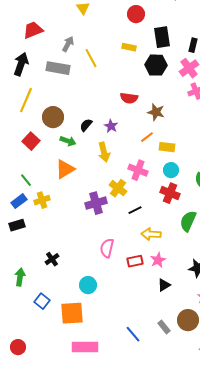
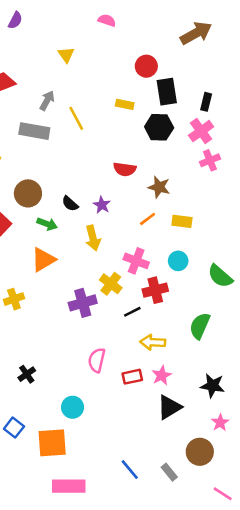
red circle: (136, 14) -> (146, 66), moved
black semicircle: (86, 125) -> (70, 204), turned -88
yellow rectangle: (167, 147) -> (182, 221), moved
red cross: (170, 193) -> (155, 290), moved, turned -36
black triangle: (164, 285) -> (169, 407), size x1.5
gray rectangle: (164, 327) -> (169, 472), moved

